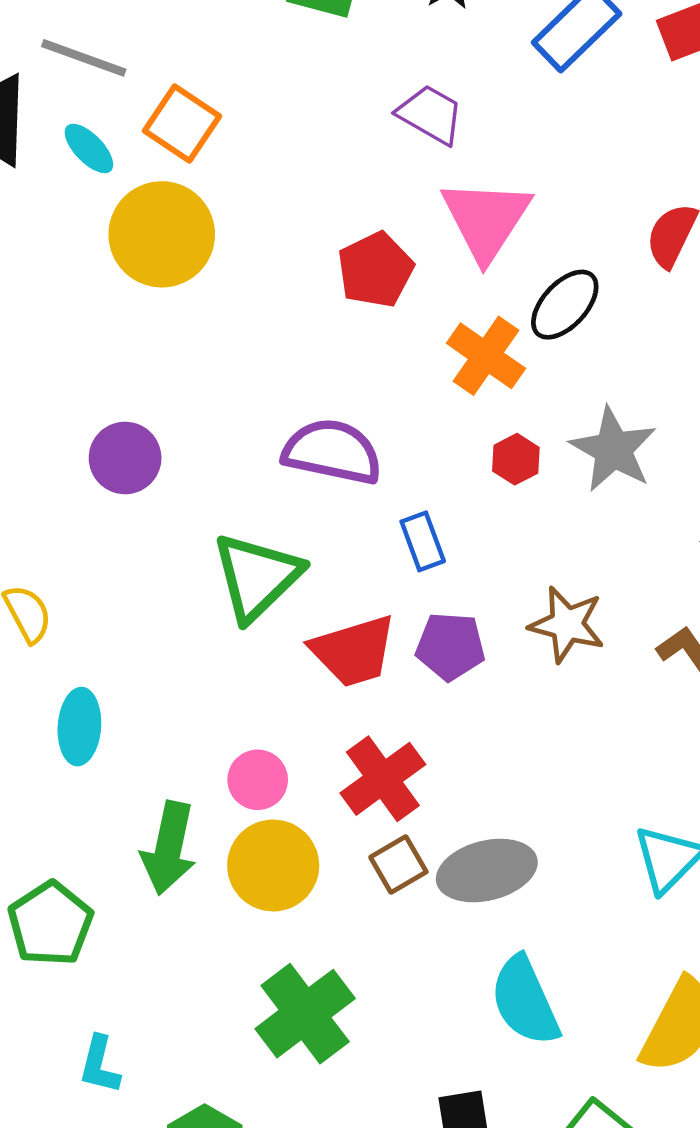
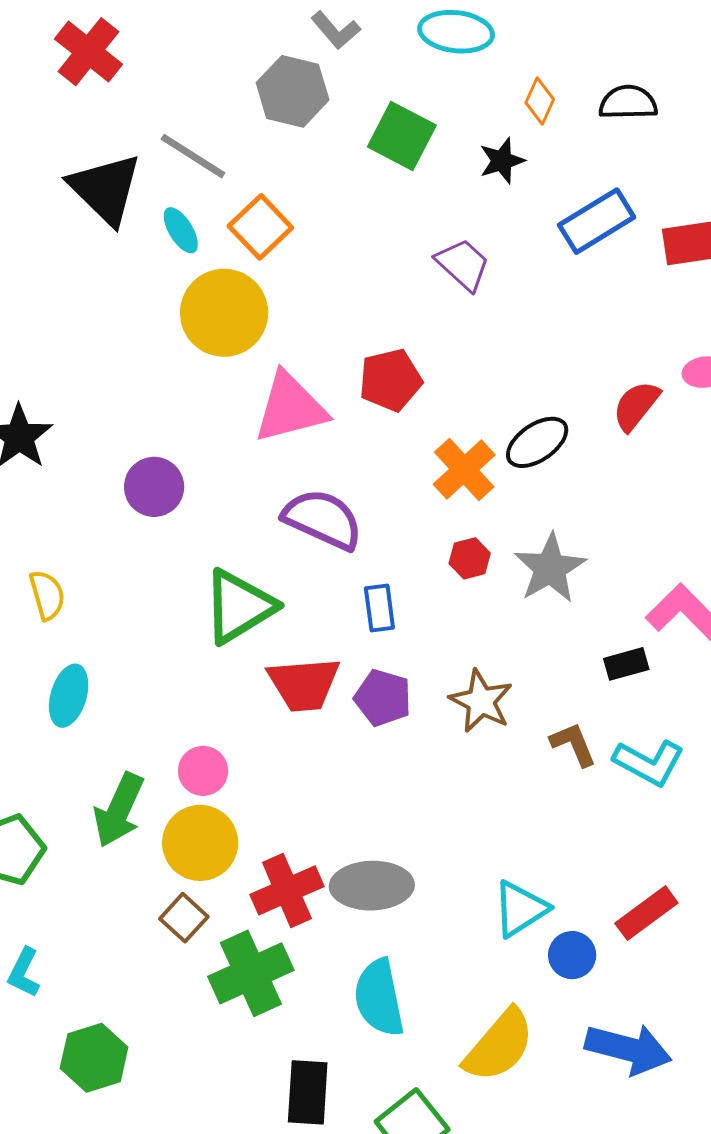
pink triangle: (486, 220) -> (290, 408), moved, turned 30
red cross: (383, 779) -> (287, 890), moved
brown square: (398, 864) -> (184, 918), moved, turned -30
green cross: (305, 1014) -> (251, 973), moved

